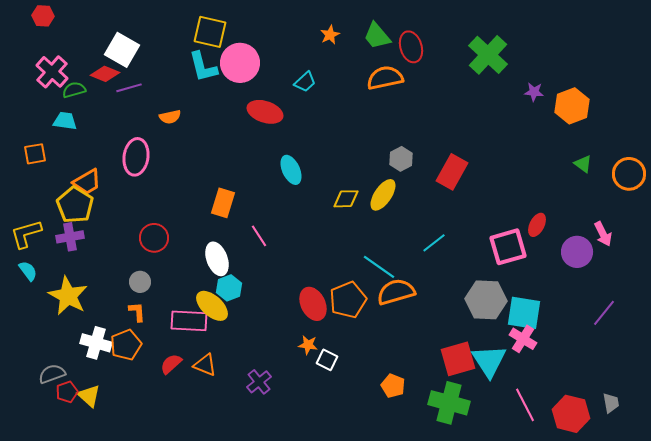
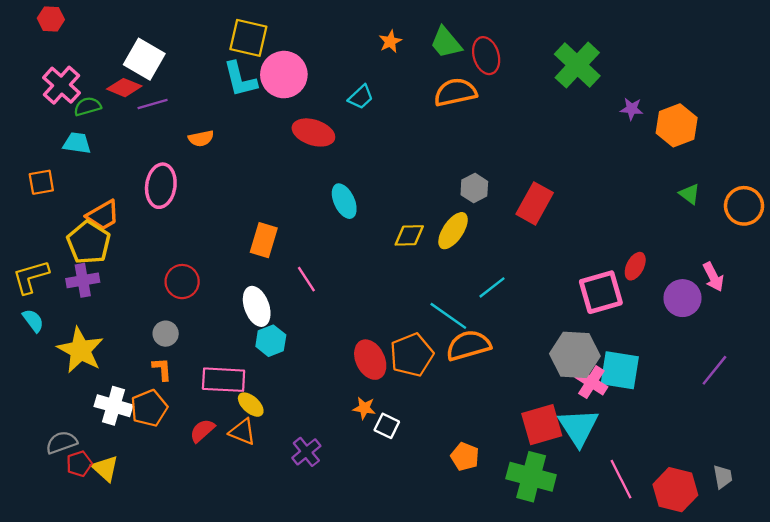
cyan line: (434, 243) -> (492, 287), moved
yellow ellipse: (212, 306) -> (251, 405), moved, size x0.7
pink cross: (523, 339) -> (591, 382), moved

